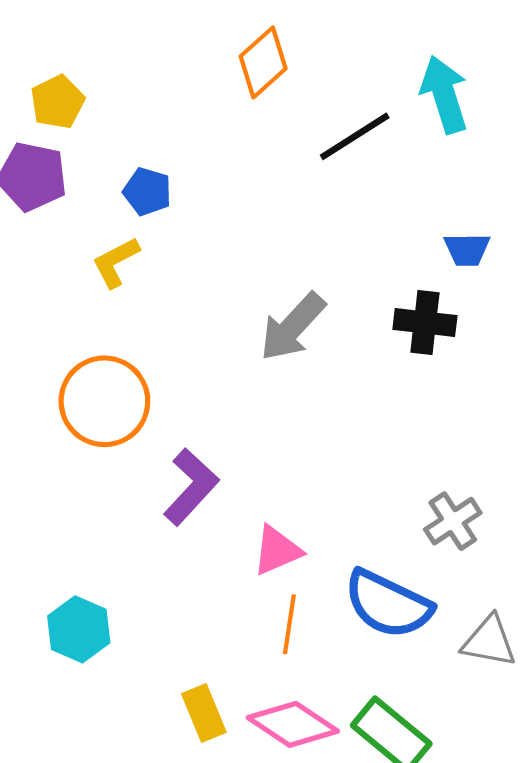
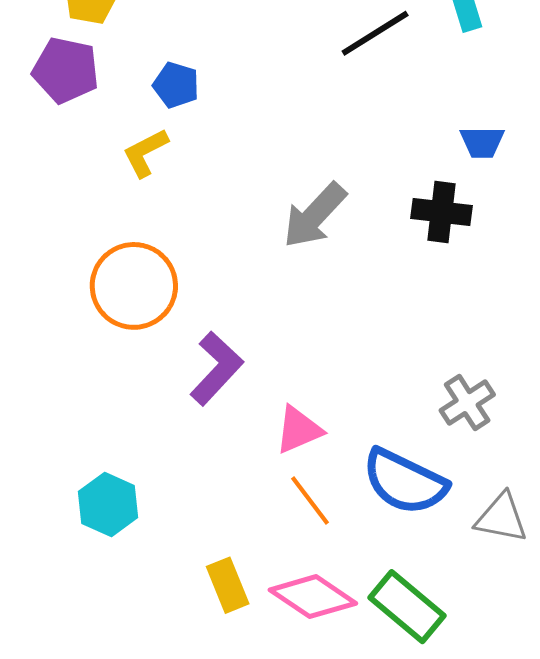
orange line: (289, 624) -> (310, 501), turned -46

